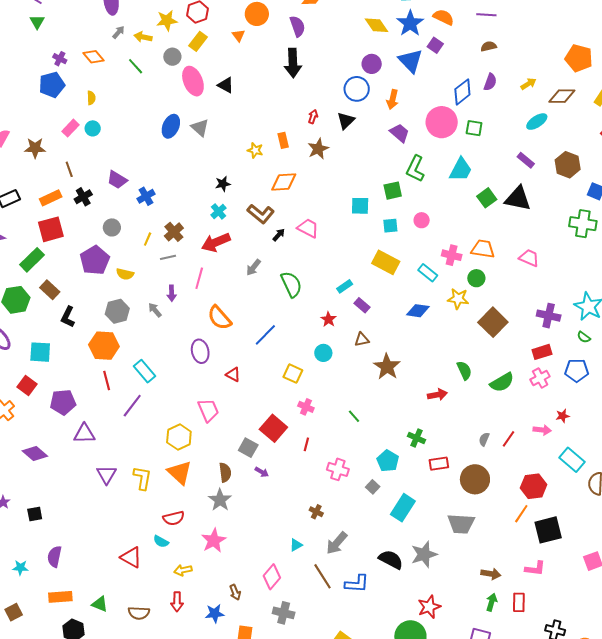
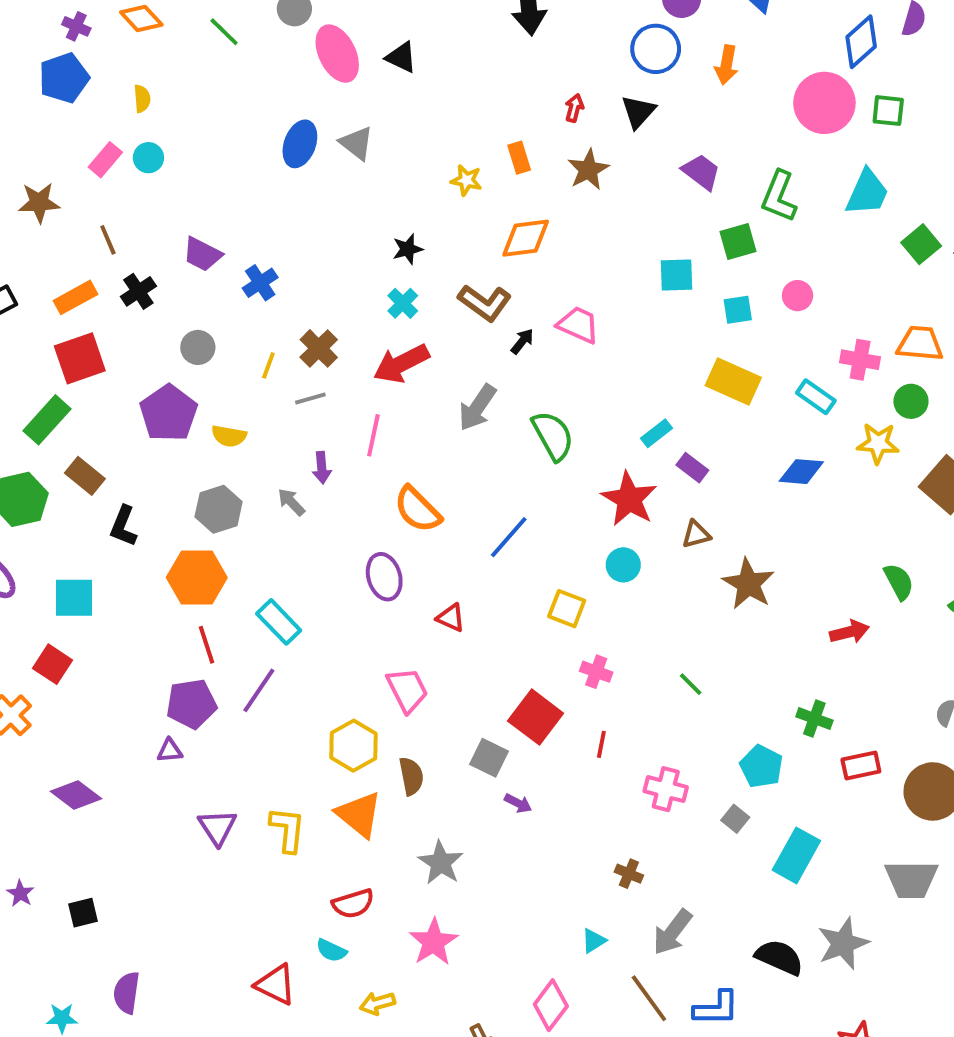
purple trapezoid: (399, 133) -> (701, 172), moved
gray arrow: (253, 267) -> (477, 407), size x1.4
red star: (328, 319) -> (629, 499), size x1.8
purple pentagon: (63, 402) -> (191, 704), moved
purple triangle: (84, 434) -> (170, 751), size x0.6
brown semicircle: (225, 472) -> (411, 776), moved

